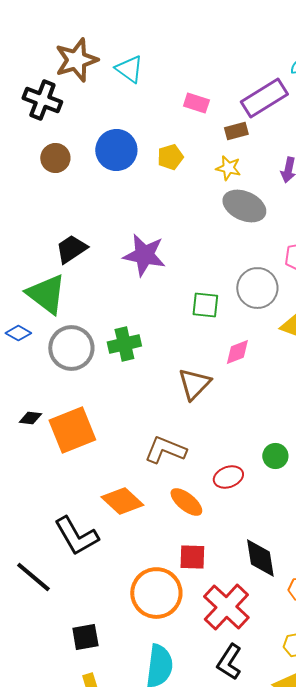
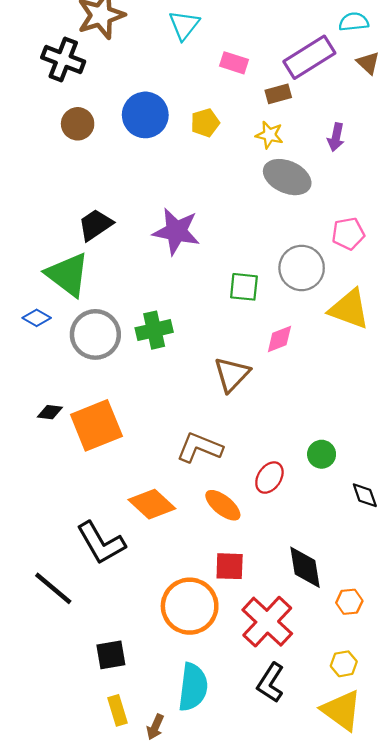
cyan triangle: (129, 69) -> (184, 25), moved, turned 32
red ellipse: (228, 477) -> (269, 478), turned -36

